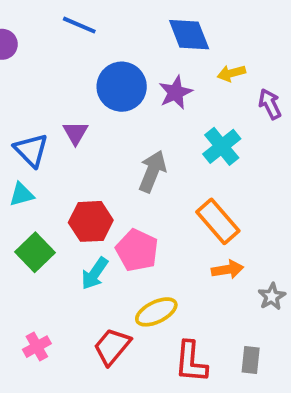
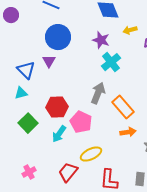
blue circle: (122, 87) -> (58, 37), moved
purple star: (176, 92) -> (101, 40), turned -30
cyan cross: (222, 146) -> (111, 62), moved
gray arrow: (152, 171) -> (98, 93), moved

